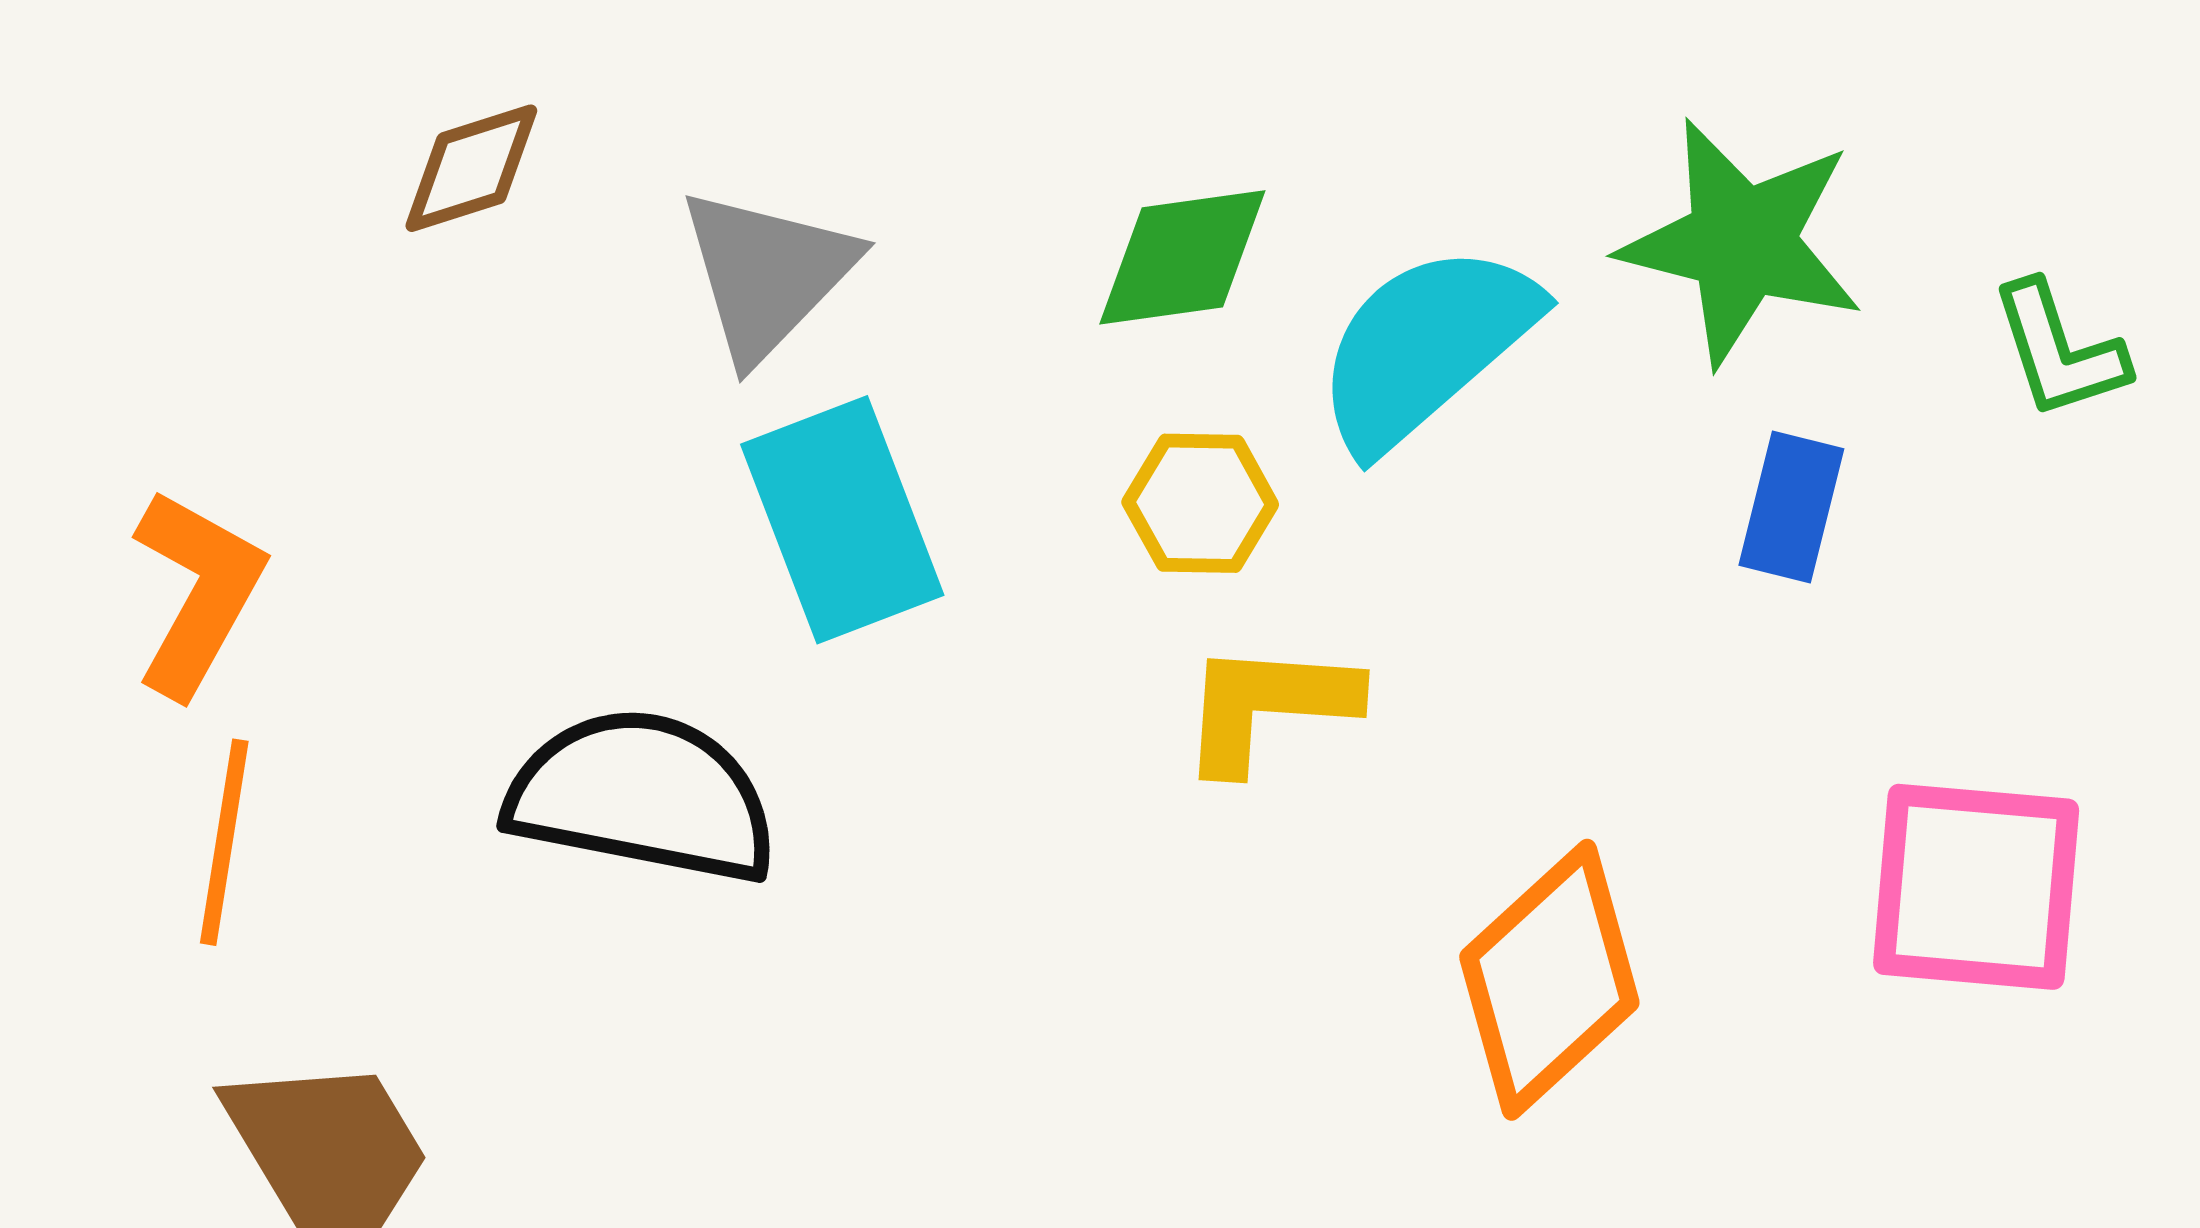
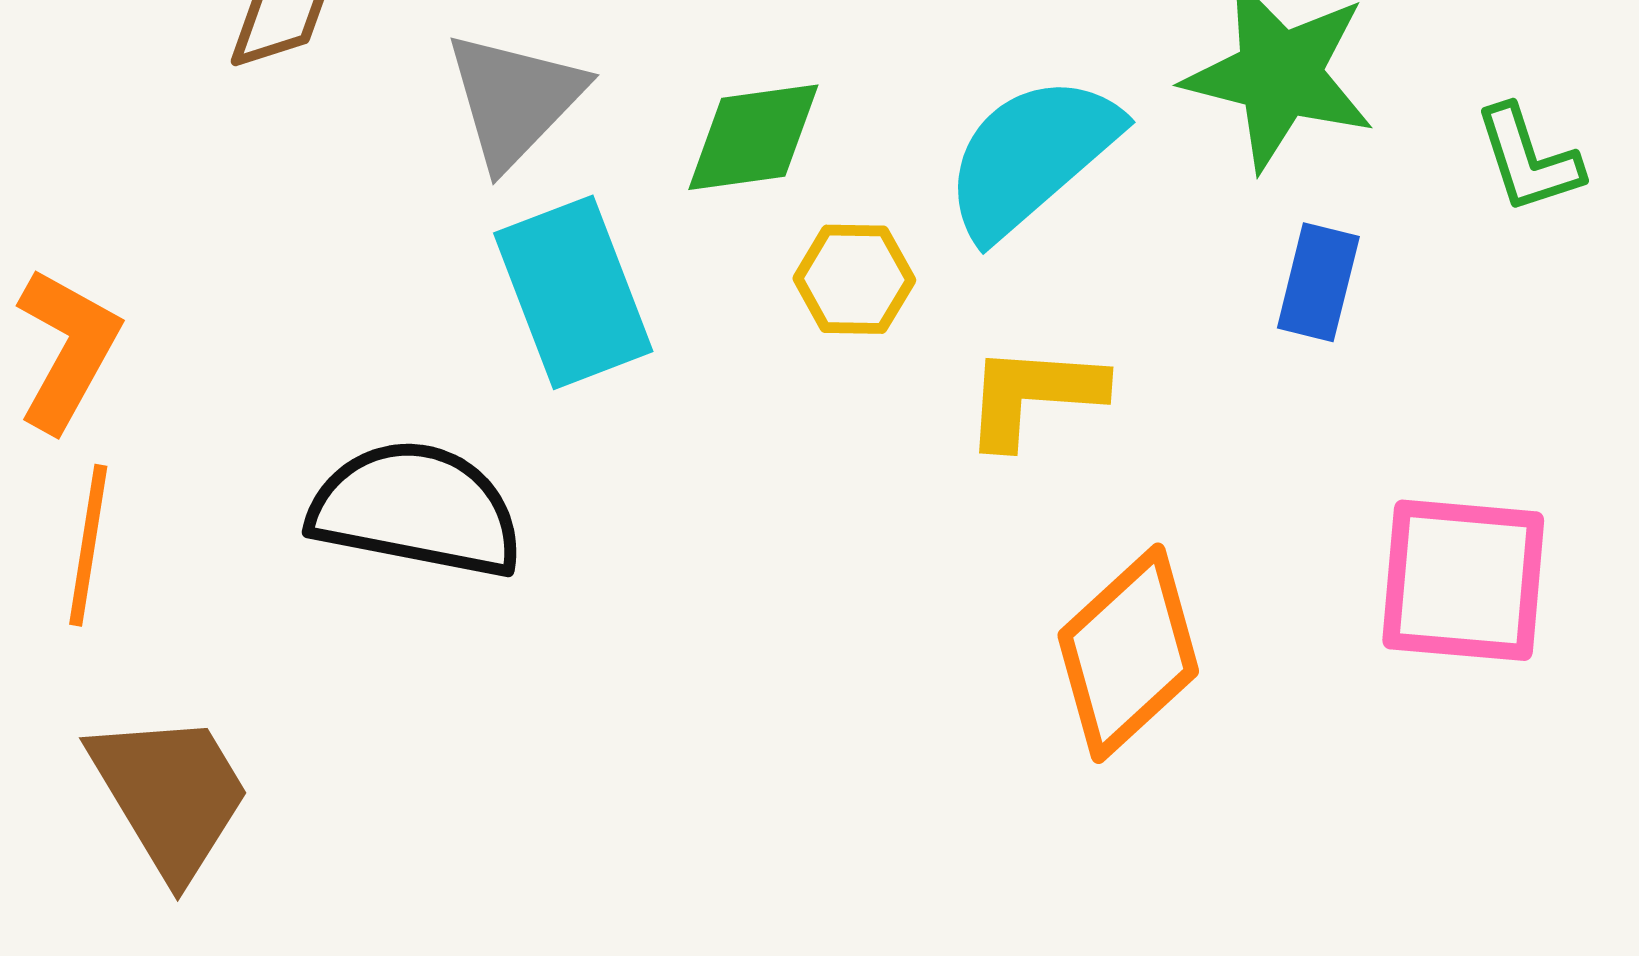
green diamond: (1182, 257) -> (753, 137), moved
yellow L-shape: (1268, 706) -> (1033, 395), moved

